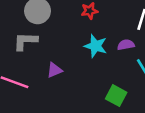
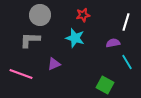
cyan star: (96, 46) -> (75, 38), moved

